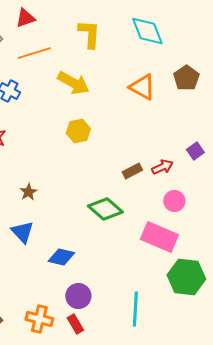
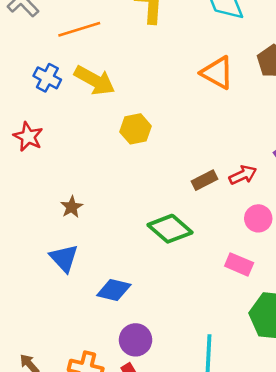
yellow arrow: (73, 83) -> (95, 80), moved
pink rectangle: (159, 237) -> (239, 264), size x0.6

